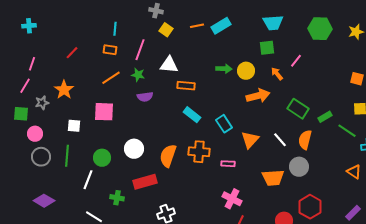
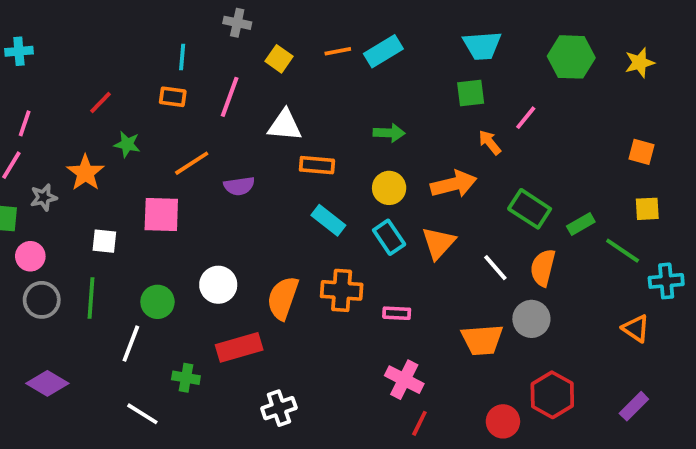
gray cross: (156, 11) -> (237, 23), moved
yellow circle: (246, 71) -> (389, 188), moved
green star: (138, 75) -> (127, 144), moved
orange line: (111, 78) -> (192, 163), moved
orange triangle: (250, 140) -> (438, 243), moved

